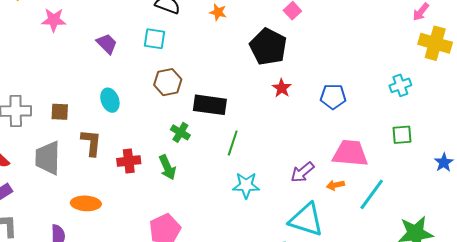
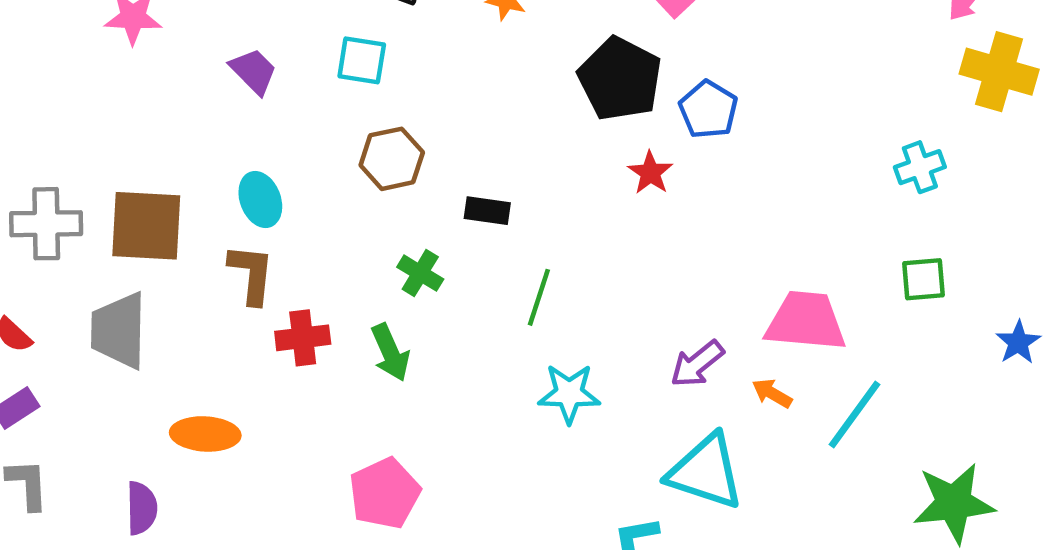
blue pentagon: (333, 97) -> (708, 110), moved, turned 30
black rectangle: (210, 105) -> (487, 211), size x0.6
brown square: (60, 112) -> (146, 226), size x1.8
brown L-shape: (91, 143) -> (251, 274), moved
orange arrow: (335, 185) -> (772, 393), turned 42

